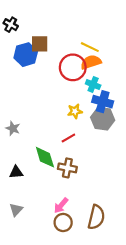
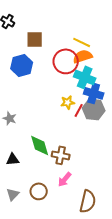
blue hexagon: (26, 55) -> (22, 65), moved
cyan cross: (93, 85) -> (85, 77), size x1.5
red line: (68, 138) -> (79, 110), moved, turned -32
pink arrow: (61, 205) -> (65, 179), moved
brown circle: (63, 222) -> (39, 191), moved

